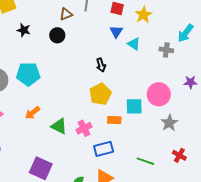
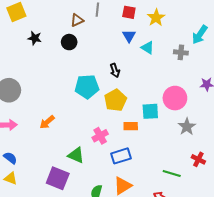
cyan pentagon: (28, 74) -> (87, 87), moved
green triangle: (59, 126) -> (76, 155), moved
green line: (145, 161) -> (172, 173), moved

